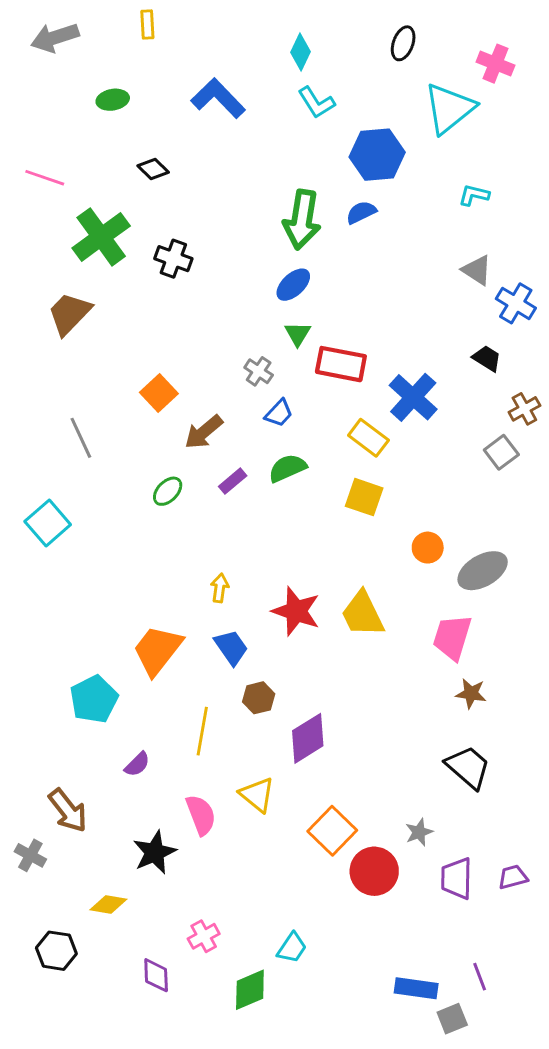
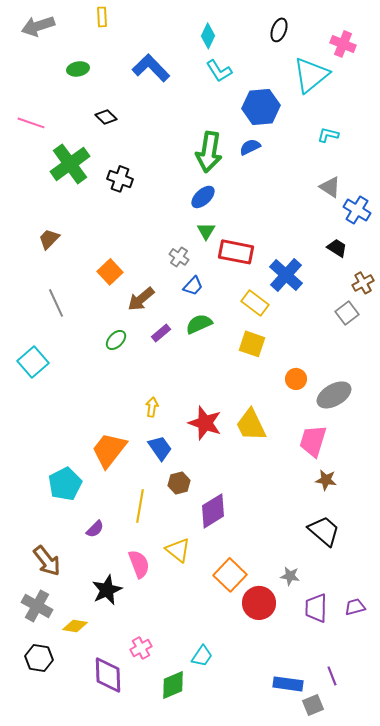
brown trapezoid: (69, 314) -> (49, 239), moved, size x0.7
gray star: (419, 832) -> (290, 576), turned 30
gray cross: (30, 855) -> (37, 606), moved, size x1.4
purple diamond: (156, 975) -> (108, 675), size x1.5

